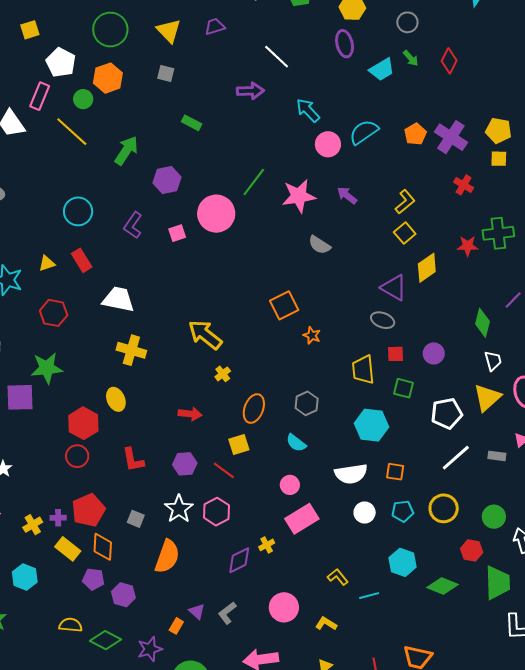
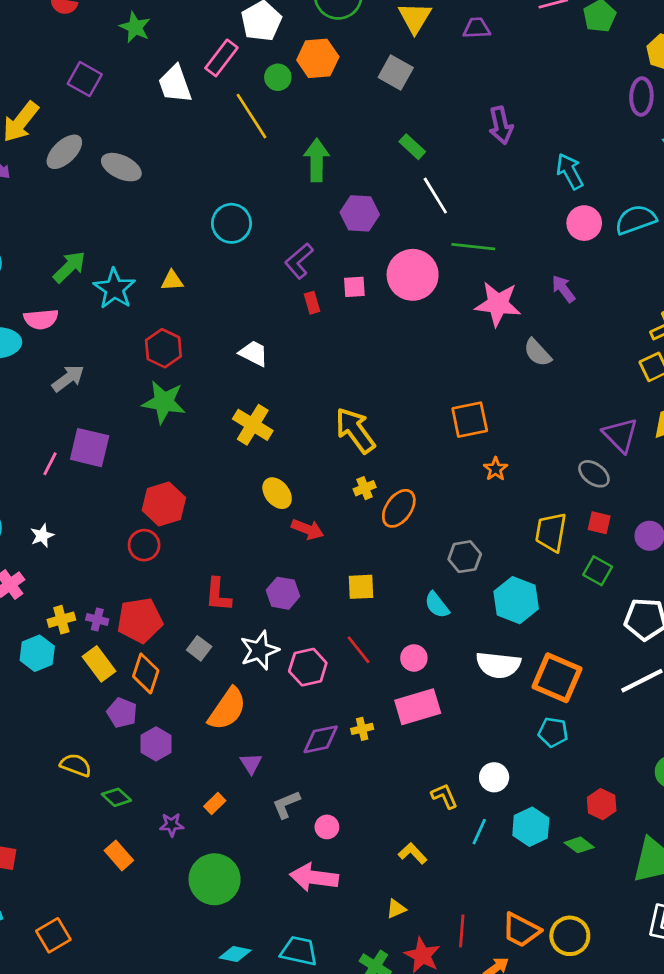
white line: (277, 57) -> (435, 196), moved
gray square: (166, 73) -> (396, 73), size x1.4
purple arrow: (250, 91) -> (501, 125), turned 64
green arrow: (126, 150) -> (317, 160), turned -48
green line: (254, 182) -> (473, 247), turned 44
purple arrow: (347, 195) -> (563, 289), moved
pink star: (299, 196) -> (498, 304), moved
red rectangle: (82, 260) -> (312, 303), moved, size x0.7
white trapezoid: (118, 299) -> (254, 353), size x0.7
green star: (47, 368) -> (164, 402), moved
yellow ellipse: (116, 399) -> (277, 493), moved, turned -30
orange ellipse: (254, 409) -> (399, 508), moved
cyan hexagon: (372, 425) -> (516, 600), moved
red L-shape: (133, 460) -> (218, 595), moved
red line: (224, 470) -> (359, 650), moved
orange square: (395, 472) -> (557, 678), size x1.8
yellow circle: (444, 508) -> (570, 936), moved
white circle: (365, 512) -> (494, 777), moved
red hexagon: (472, 550) -> (602, 804), moved
cyan hexagon: (403, 562) -> (531, 827), moved
cyan hexagon: (25, 577) -> (37, 653), moved
green diamond: (443, 586) -> (579, 845), size x0.7
cyan line: (369, 596) -> (479, 832), turned -66
pink circle: (284, 607) -> (327, 827), moved, size x0.6
purple triangle: (197, 611) -> (251, 763), moved
green diamond: (105, 640) -> (116, 797), size x0.7
purple star: (150, 649) -> (172, 825), size x0.7

